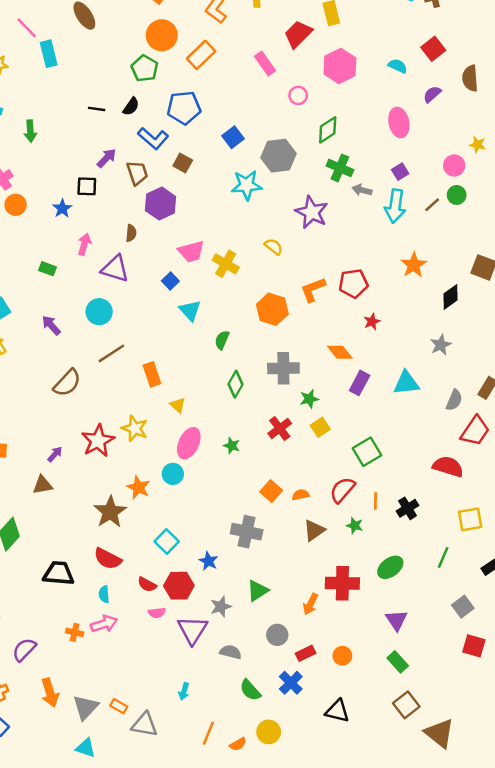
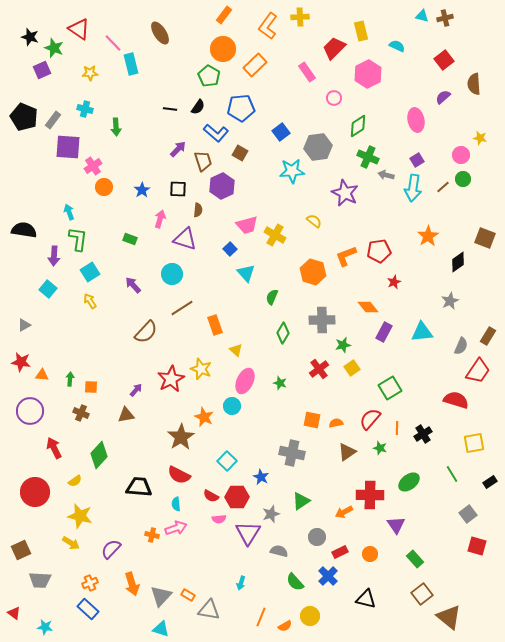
cyan semicircle: (398, 66) -> (397, 46), moved
black square: (87, 186) -> (178, 189), moved
orange square: (271, 491) -> (312, 420), turned -30
green line: (443, 557) -> (452, 474), turned -54
orange arrow: (310, 604) -> (344, 512), turned 36
purple triangle: (396, 620) -> (396, 525), moved

